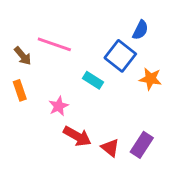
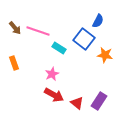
brown arrow: (23, 56) -> (15, 28), moved
cyan rectangle: (93, 80) -> (59, 48), moved
pink star: (59, 106) -> (52, 74), moved

